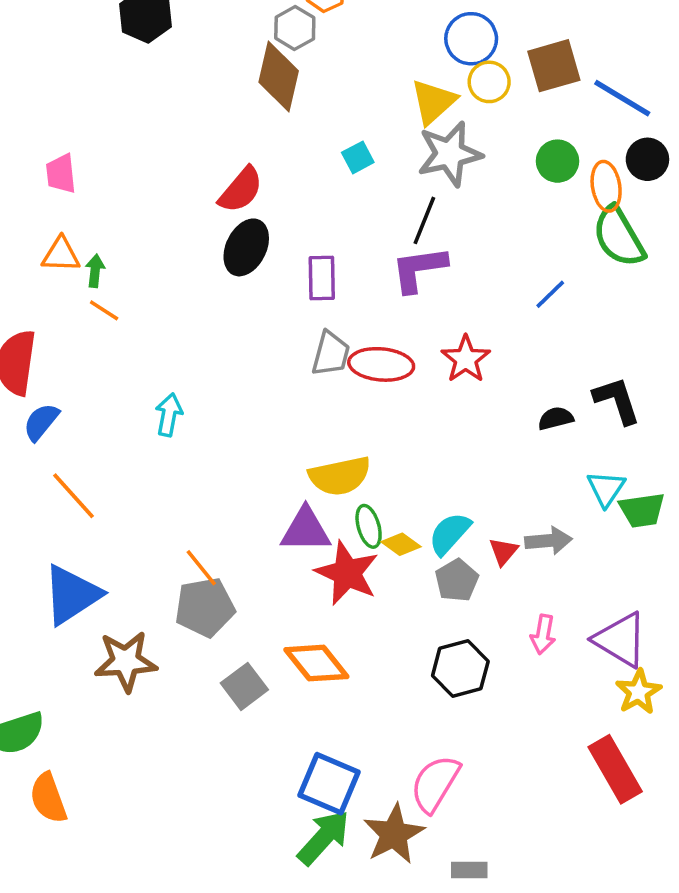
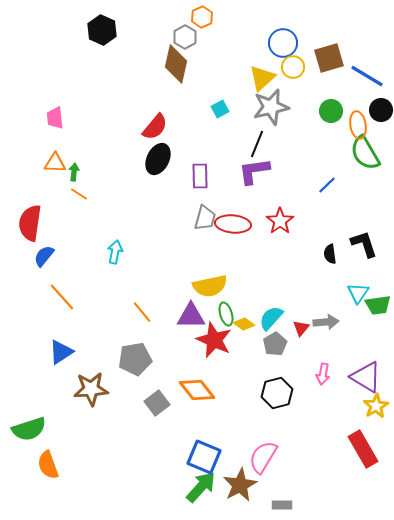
black semicircle: (556, 418) -> (330, 254), turned -84
orange line: (201, 568) -> (142, 312), moved
blue triangle: (72, 595) -> (61, 352), size x0.7

